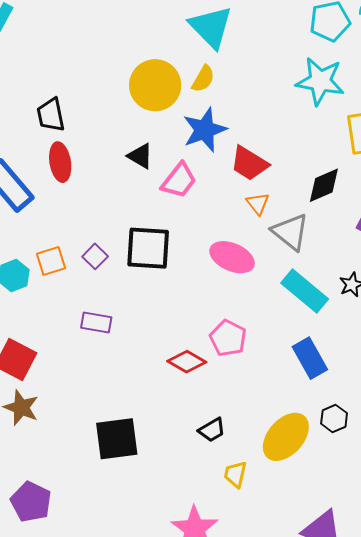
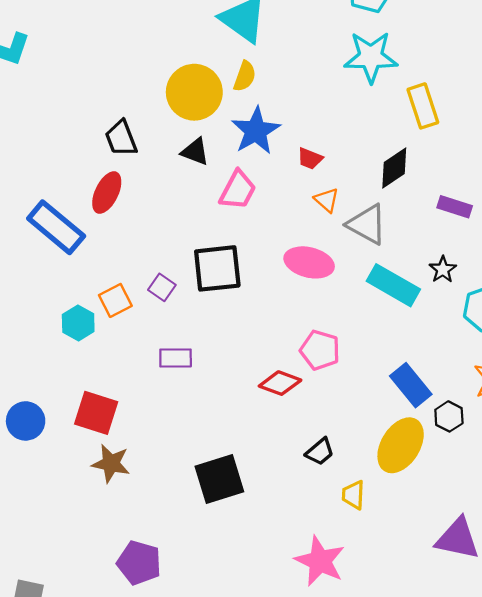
black trapezoid: (51, 115) -> (121, 138), moved
black triangle: (140, 156) -> (195, 152), moved
red ellipse: (60, 162) -> (107, 193), turned 45
red trapezoid: (249, 163) -> (310, 158), size x0.6
blue rectangle: (310, 358) -> (411, 385), moved

